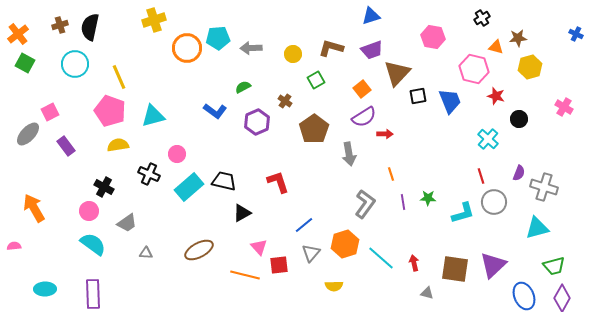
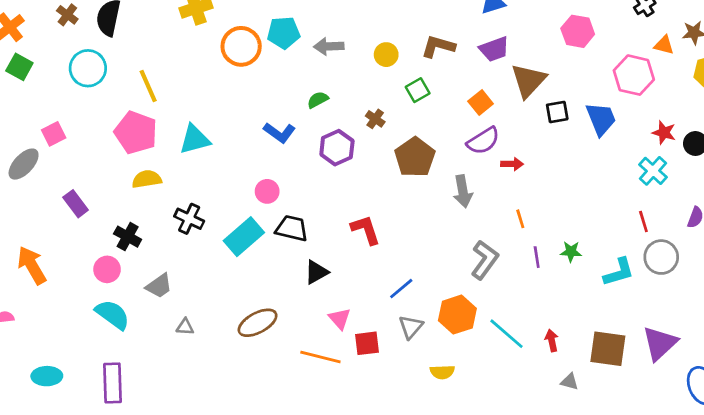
brown cross: (60, 25) -> (67, 15), turned -35
red star: (496, 96) -> (664, 133), moved
purple rectangle: (66, 146) -> (76, 204), moved
pink circle: (177, 154) -> (267, 191), moved

